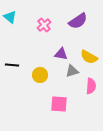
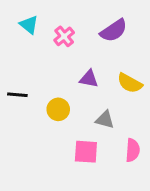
cyan triangle: (10, 17) -> (29, 25), moved
gray triangle: (72, 71) -> (105, 120), moved, turned 32
pink semicircle: (91, 86) -> (133, 150), moved

